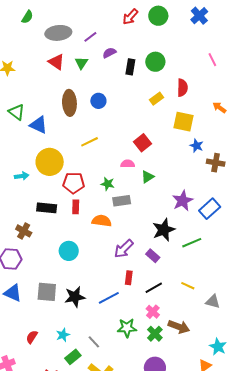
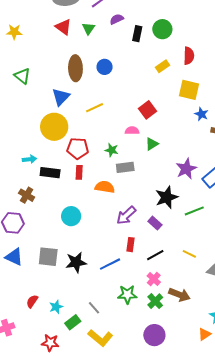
blue triangle: (38, 125) -> (61, 97), moved, turned 48
cyan arrow: (22, 176) -> (29, 159), moved
cyan star: (63, 335) -> (56, 307), moved

